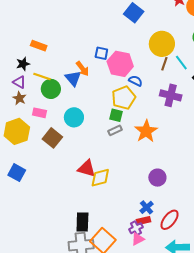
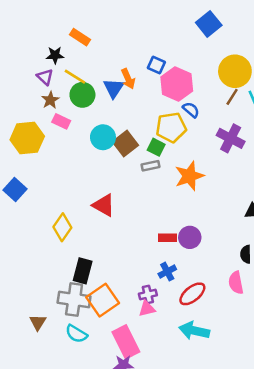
brown star: (19, 98) -> (50, 100), moved
brown square: (52, 138) -> (125, 143), moved
yellow diamond: (100, 178) -> (62, 227), moved, turned -55
red rectangle: (144, 221) -> (168, 238), moved

